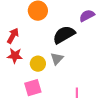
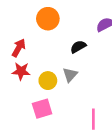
black semicircle: (64, 35) -> (78, 47), size x0.6

